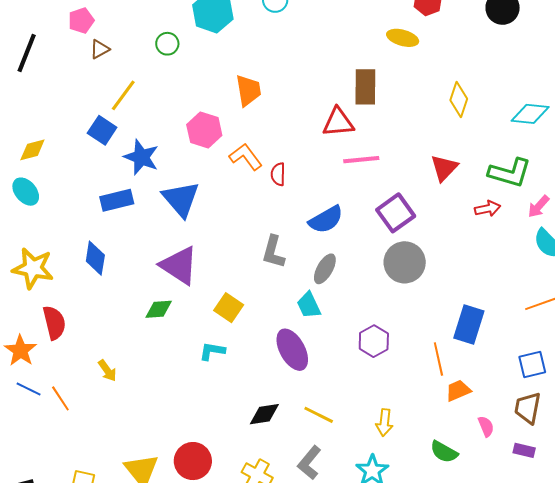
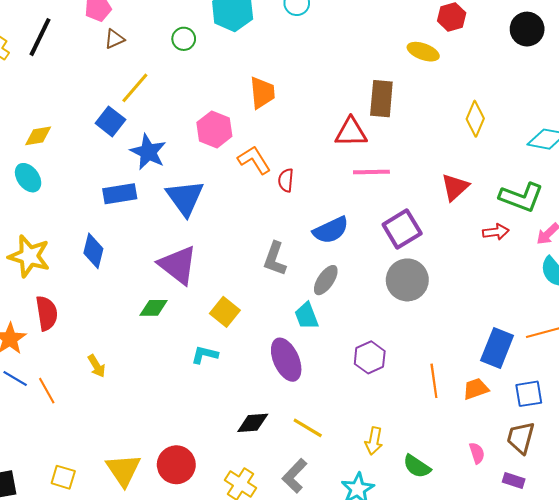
blue rectangle: (469, 324) -> (497, 348), moved
orange trapezoid: (458, 391) -> (476, 389), moved
green semicircle: (444, 452) -> (417, 466), moved

